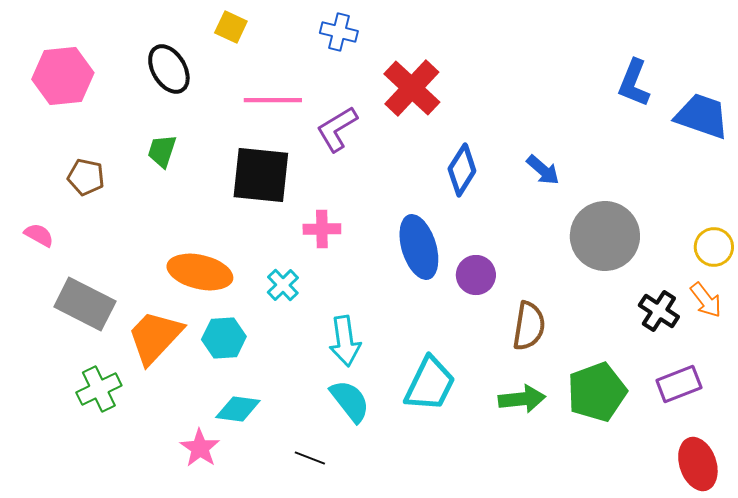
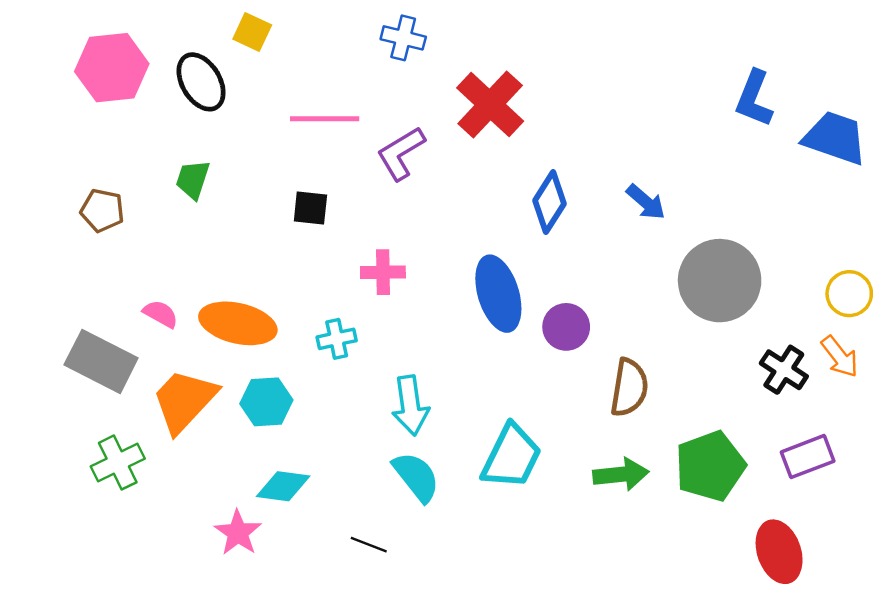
yellow square: (231, 27) -> (252, 32), moved
pink hexagon: (63, 76) -> (112, 68), moved
black square: (261, 175) -> (310, 208), size x0.5
pink semicircle: (39, 235) -> (161, 314), moved
cyan cross: (283, 285) -> (337, 339), turned 32
red ellipse: (698, 464) -> (779, 552), moved

